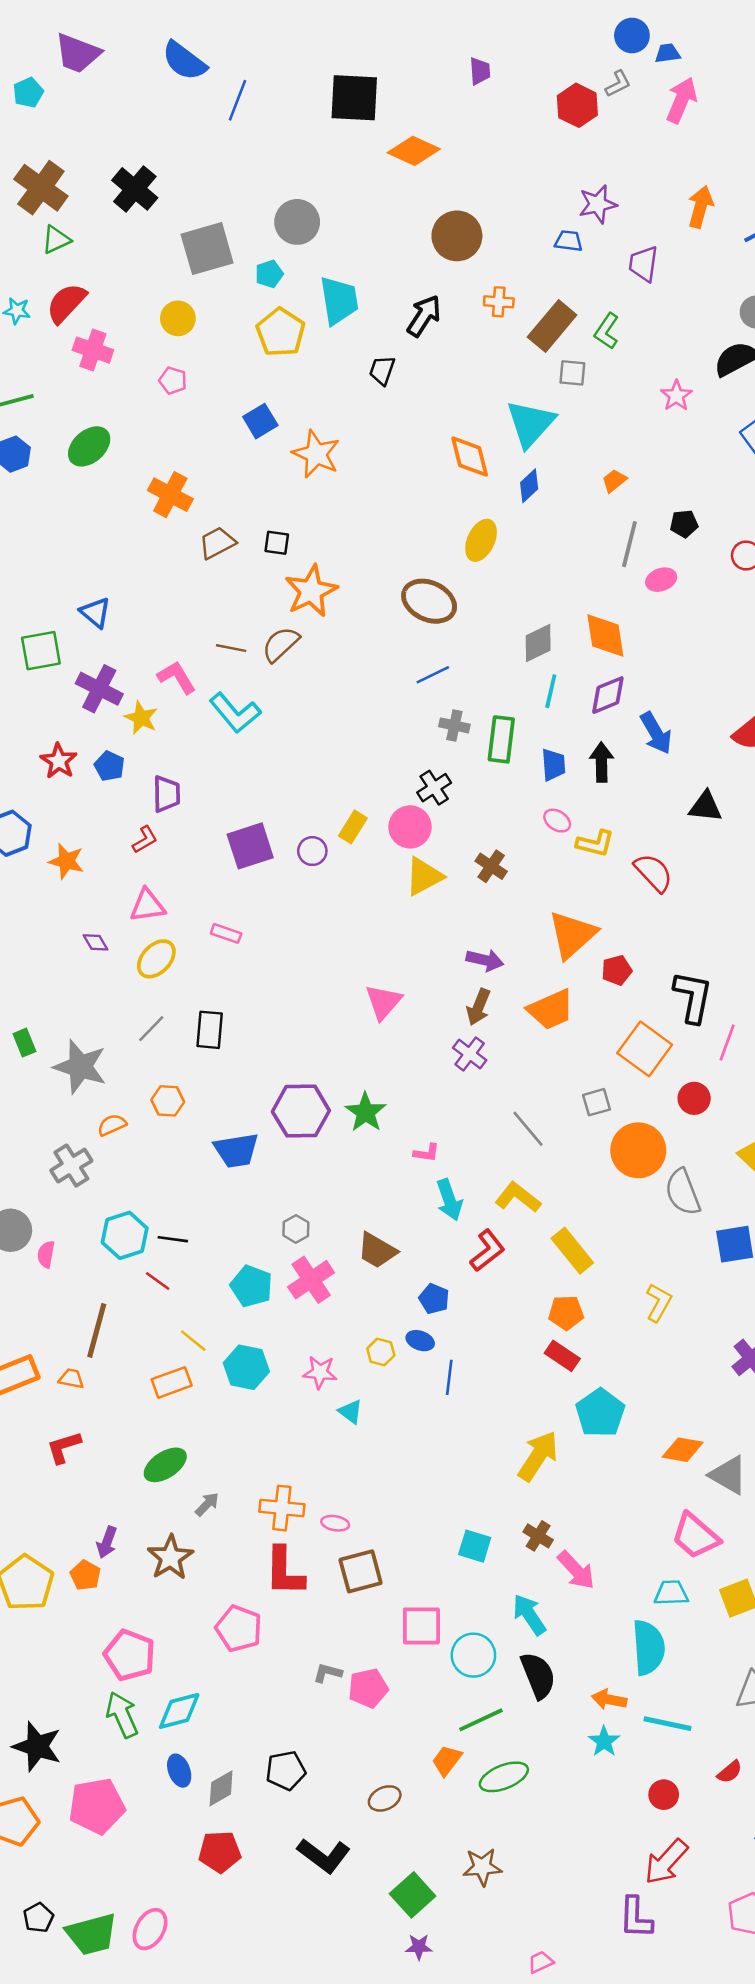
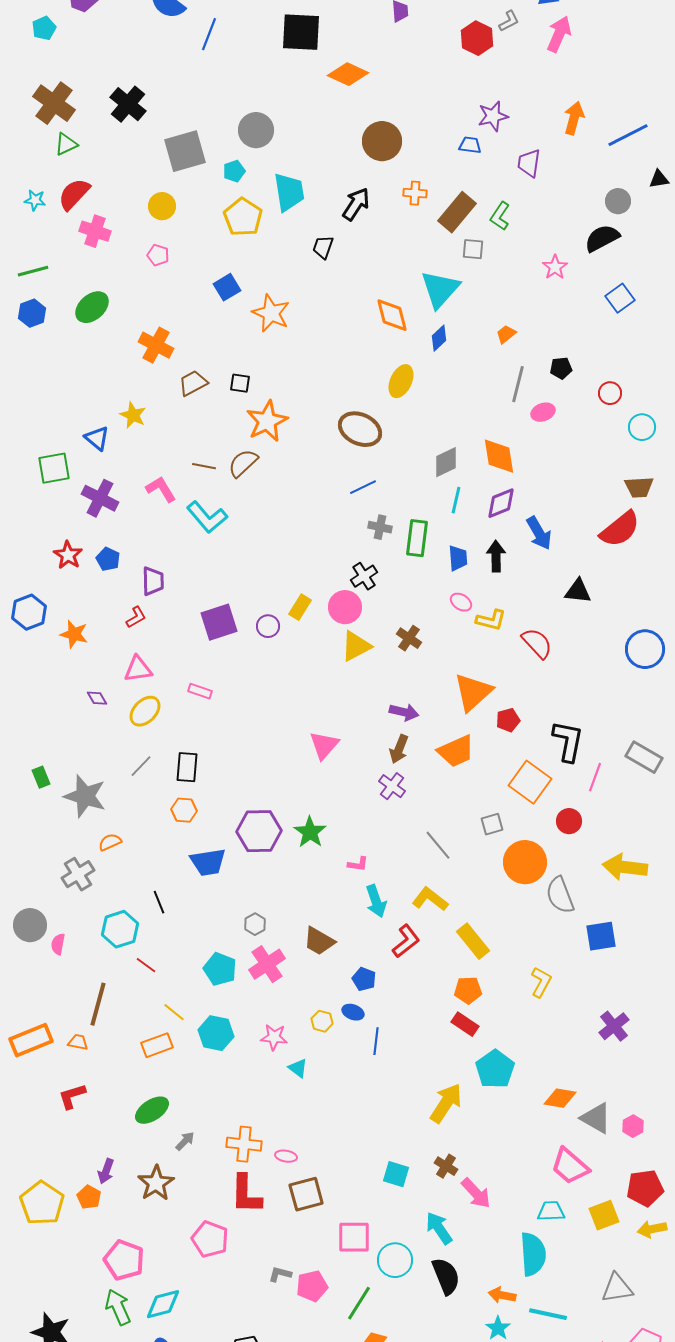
yellow star: (141, 718) -> (133, 415), moved
orange hexagon: (168, 1101) -> (184, 810), moved
black line: (173, 1239) -> (159, 902), moved, turned 60
green line: (481, 1720) -> (359, 1303), moved, turned -33

